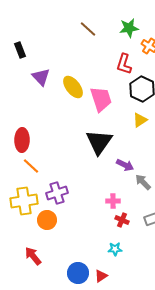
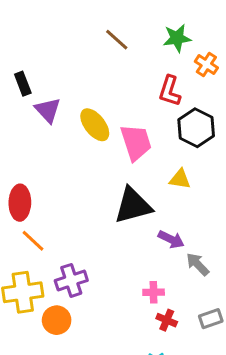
black rectangle: (20, 50) -> (23, 84), moved
yellow triangle: (140, 120) -> (180, 179), moved, turned 42
black triangle: (99, 142) -> (133, 206), turned 40

